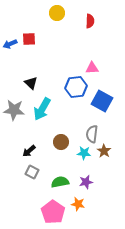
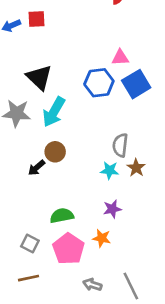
black triangle: (31, 83) -> (39, 77), size x1.5
blue square: (102, 101) -> (136, 84), moved, turned 30
brown circle: (61, 142) -> (55, 152), moved
gray square: (32, 172) -> (30, 243), moved
green semicircle: (60, 182) -> (62, 216), moved

